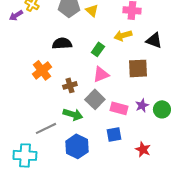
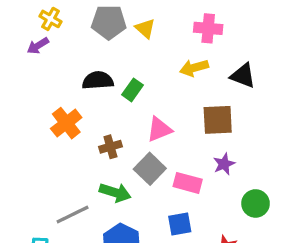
purple arrow: (16, 15) -> (38, 46), moved
green rectangle: (98, 49) -> (132, 90), moved
purple star: (142, 105) -> (224, 164), moved
green circle: (162, 109) -> (256, 203), moved

